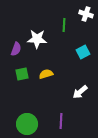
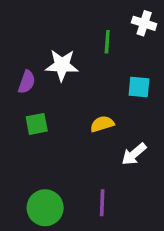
cyan square: (83, 52) -> (139, 87), turned 32
yellow semicircle: (46, 74) -> (102, 124), moved

